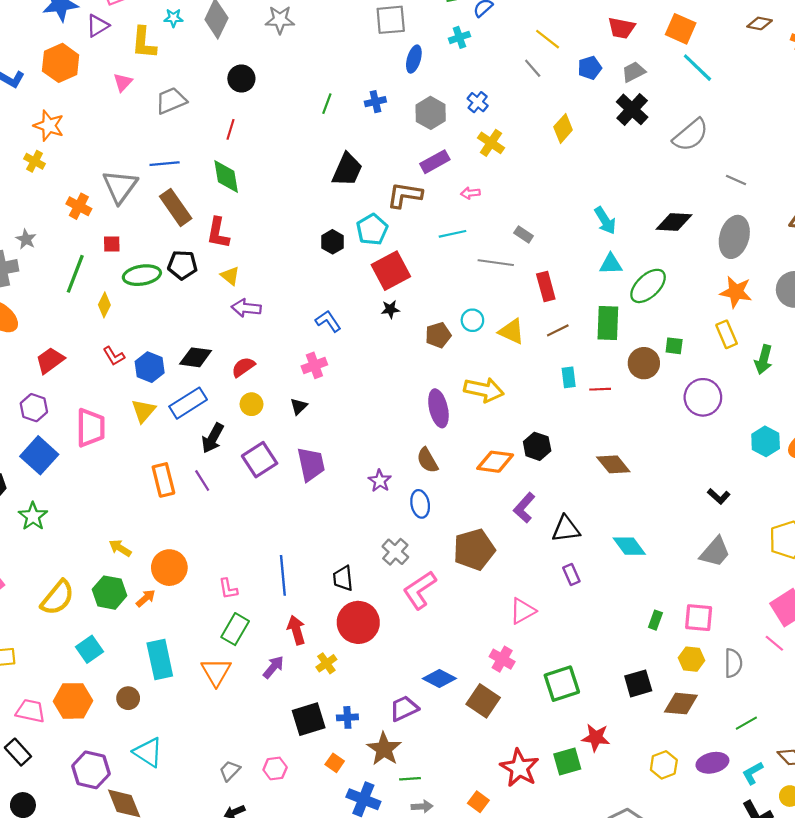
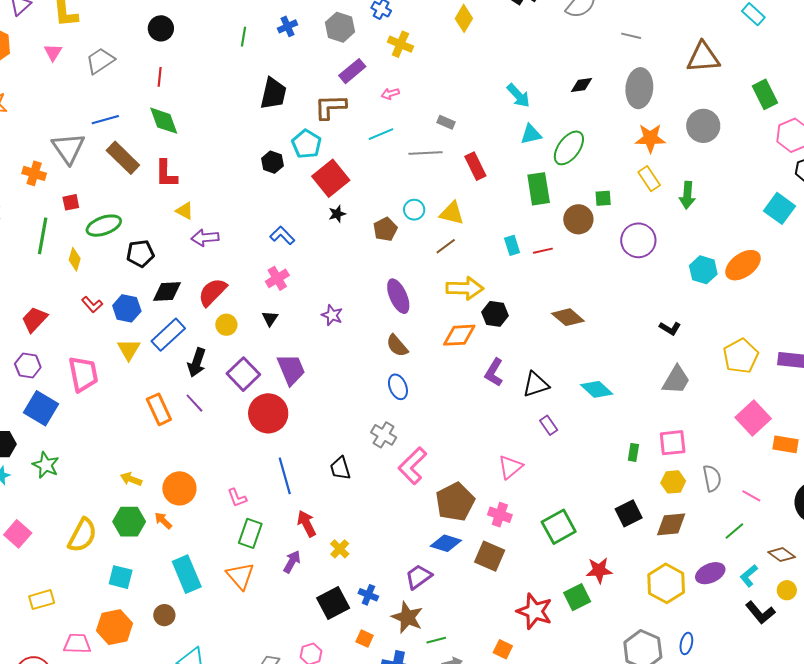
black diamond: (674, 222) -> (582, 85), size x0.7
black pentagon: (182, 265) -> (140, 253), moved
brown line: (558, 330) -> (446, 246), moved
red semicircle: (243, 367) -> (212, 292), size x1.4
yellow arrow: (484, 390) -> (465, 288), moved
purple star: (380, 481) -> (332, 315), moved
brown pentagon: (474, 550) -> (455, 502), moved
orange arrow: (146, 598) -> (163, 521), turned -84
red circle: (358, 622) -> (268, 413), moved
pink line: (774, 643) -> (751, 496), moved
cyan square: (90, 649) -> (121, 577), turned -30
blue cross: (347, 717) -> (368, 595), turned 36
yellow hexagon: (664, 765) -> (666, 583), size x1.5

